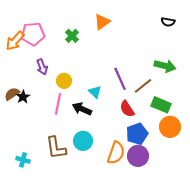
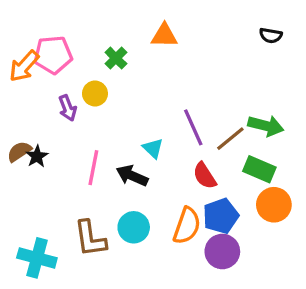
orange triangle: (102, 22) -> (164, 35), turned 36
green arrow: (165, 66) -> (266, 126), moved
yellow circle: (64, 81) -> (95, 93), moved
orange semicircle: (116, 153) -> (187, 226), moved
cyan cross: (23, 160) -> (37, 258), size x1.6

